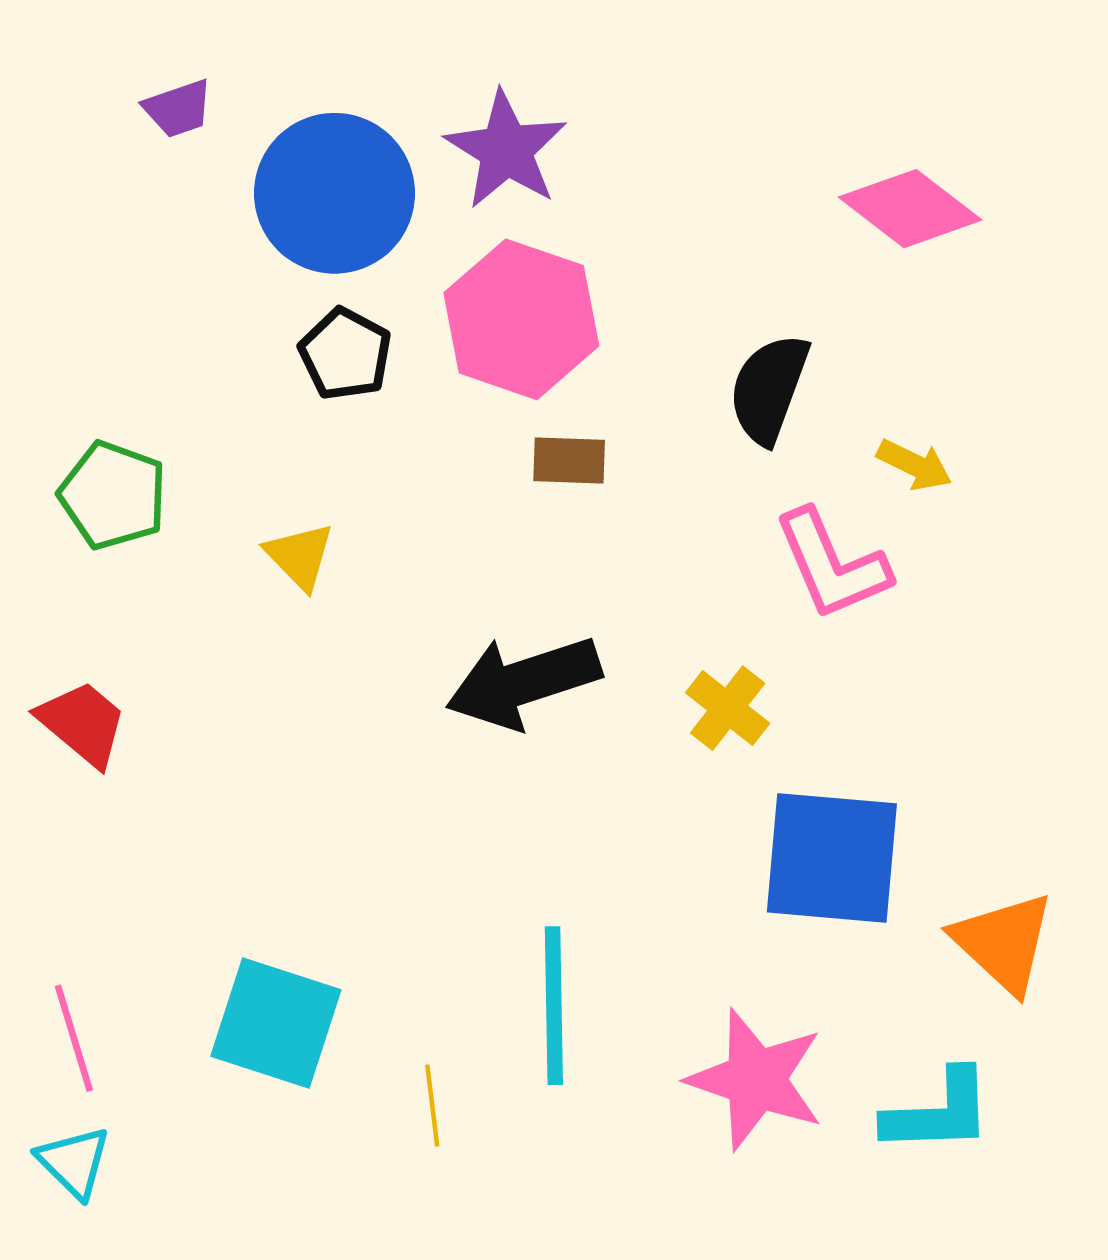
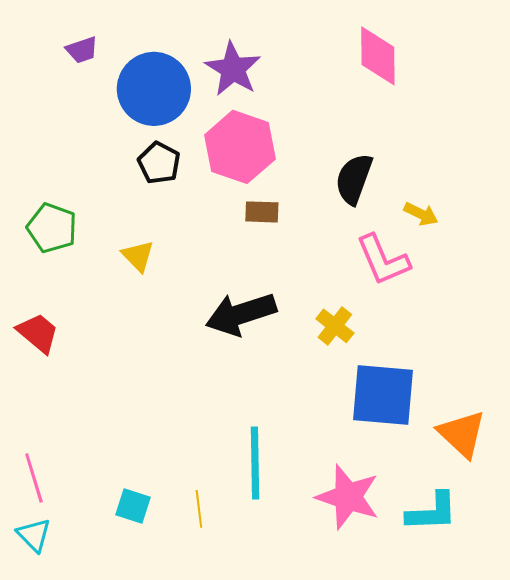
pink diamond: (910, 209) -> (378, 56), moved, turned 52
cyan square: (276, 1023) -> (133, 506), moved, size x0.6

